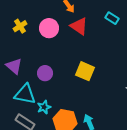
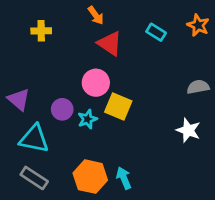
yellow cross: (20, 26) -> (41, 31), moved, turned 32
pink circle: (49, 28) -> (96, 83), moved
cyan star: (44, 107) -> (87, 119), moved

